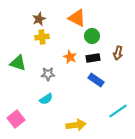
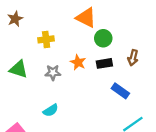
brown star: (39, 19) -> (15, 19), moved
gray star: (48, 74) -> (53, 73), moved
blue rectangle: (96, 80) -> (120, 91), moved

